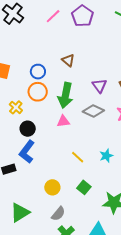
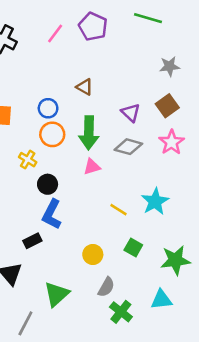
cyan star: (106, 156) -> (155, 201), size x1.5

